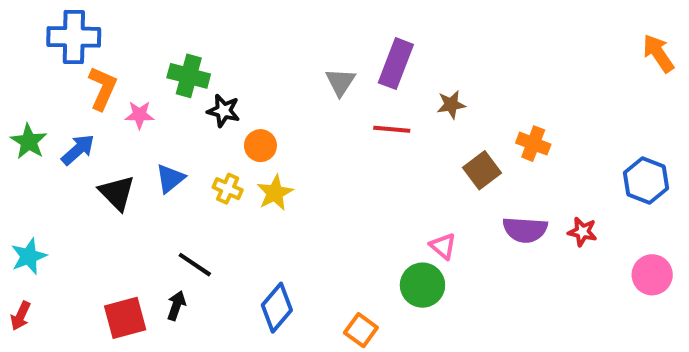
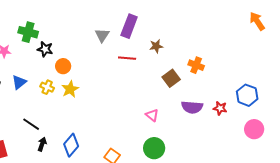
blue hexagon: (646, 180) -> (247, 95), moved
green circle: (422, 285) -> (154, 148), moved
black arrow: (176, 306) -> (42, 144), moved

